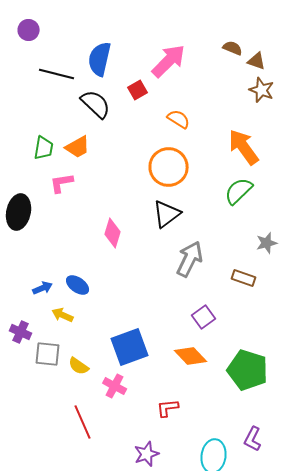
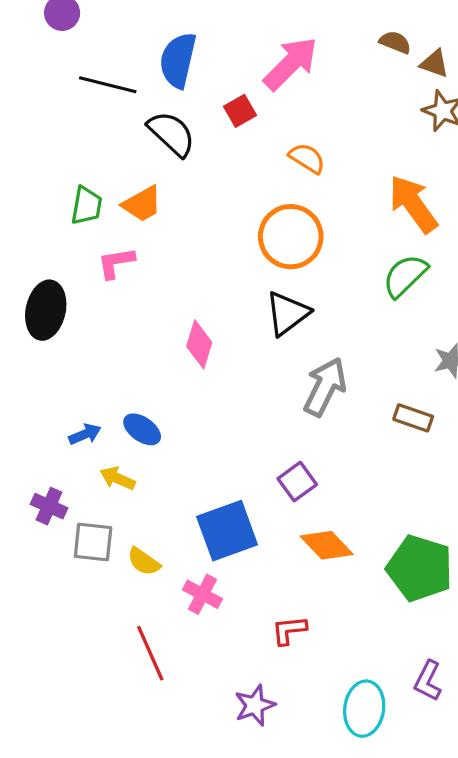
purple square: (204, 317) -> (297, 482), moved

